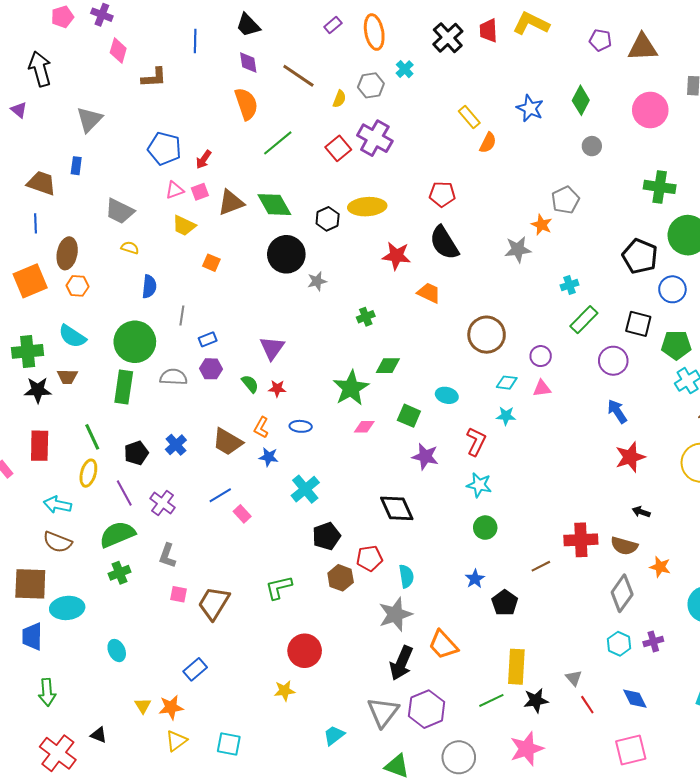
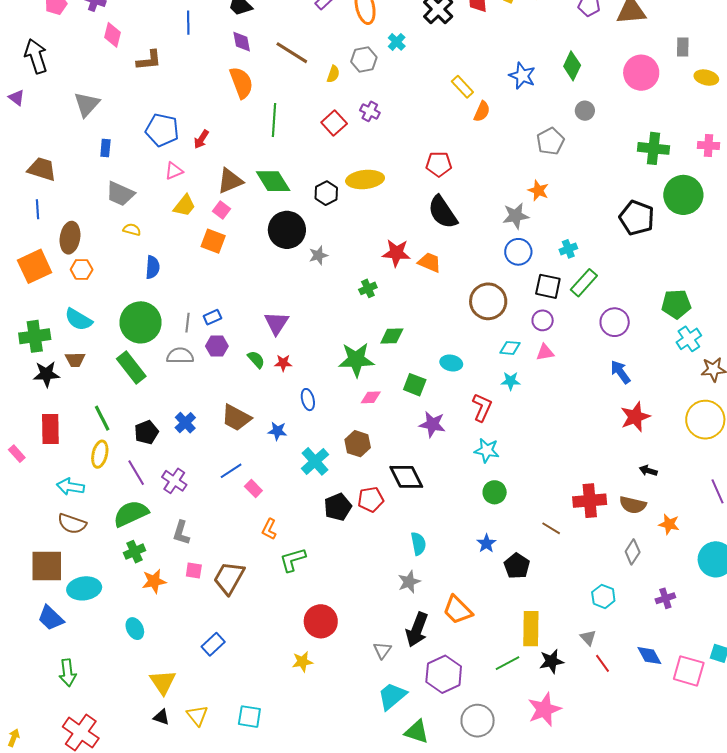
purple cross: (375, 138) -> (370, 111), size x0.6
green line: (278, 143) -> (274, 120), turned -44
blue rectangle: (76, 166) -> (105, 148), moved
pink square: (200, 192) -> (222, 210), moved, turned -30
gray pentagon: (565, 200) -> (550, 141), moved
yellow trapezoid: (184, 226) -> (184, 206), turned -75
red star: (396, 256) -> (396, 253), moved
orange square: (211, 263) -> (213, 241), size x1.4
blue circle: (672, 289) -> (518, 252), moved
gray line: (182, 316) -> (188, 323), moved
black square: (638, 324) -> (548, 286), moved
green rectangle: (124, 387) -> (131, 368), turned -44
green star: (351, 388) -> (356, 360), turned 30
blue ellipse: (301, 426) -> (308, 400), turned 75
orange L-shape: (261, 427) -> (269, 529), moved
red pentagon: (369, 558) -> (371, 499), moved
brown line: (541, 566) -> (551, 528), turned 60
brown hexagon: (341, 578) -> (358, 444), moved
gray diamond: (622, 593) -> (633, 552), size x0.7
gray star: (395, 614) -> (409, 582), size x0.7
blue trapezoid: (32, 636) -> (51, 618), turned -44
cyan hexagon: (619, 644) -> (603, 596), moved
yellow triangle: (143, 706) -> (163, 682), size x1.6
orange star: (171, 707) -> (154, 581), moved
gray triangle: (383, 712) -> (382, 650), moved, size x0.6
black triangle: (99, 735) -> (161, 717), moved
cyan trapezoid: (334, 735) -> (392, 696), moved, size x1.4
yellow triangle: (176, 741) -> (197, 715), turned -30
pink square: (631, 750) -> (689, 671), moved, turned 32

